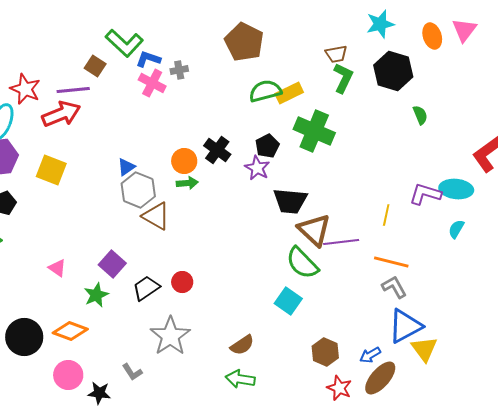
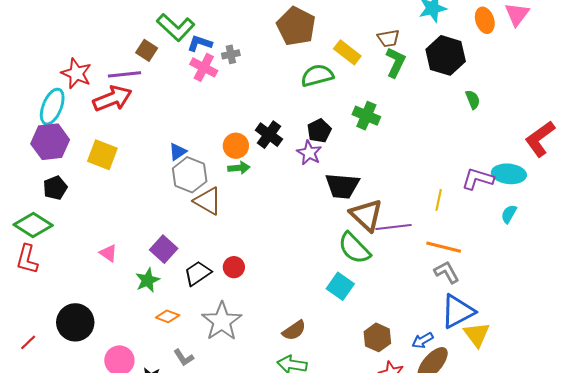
yellow rectangle: (289, 93) -> (347, 52), moved, turned 64
green cross: (314, 131) -> (366, 116), size x0.7
orange diamond: (70, 331) -> (168, 316), moved, size x0.7

